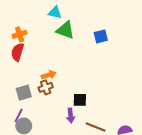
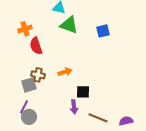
red semicircle: (17, 52) -> (36, 46), moved, turned -36
orange arrow: (49, 75) -> (65, 72), moved
brown cross: (46, 87) -> (38, 75), moved, turned 32

